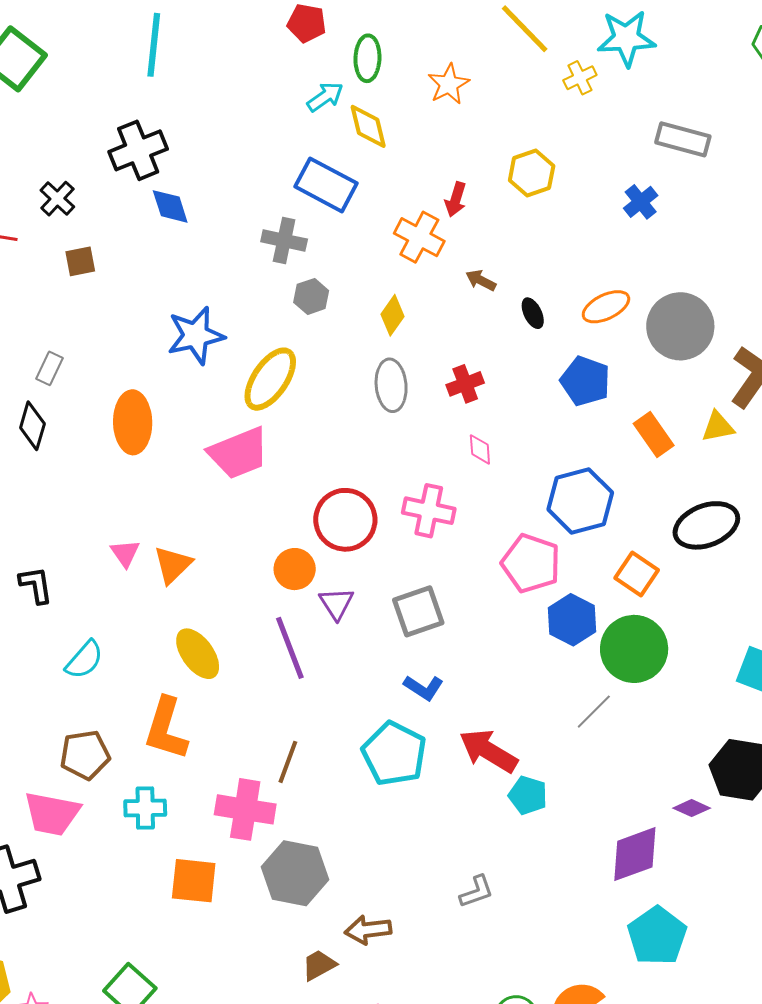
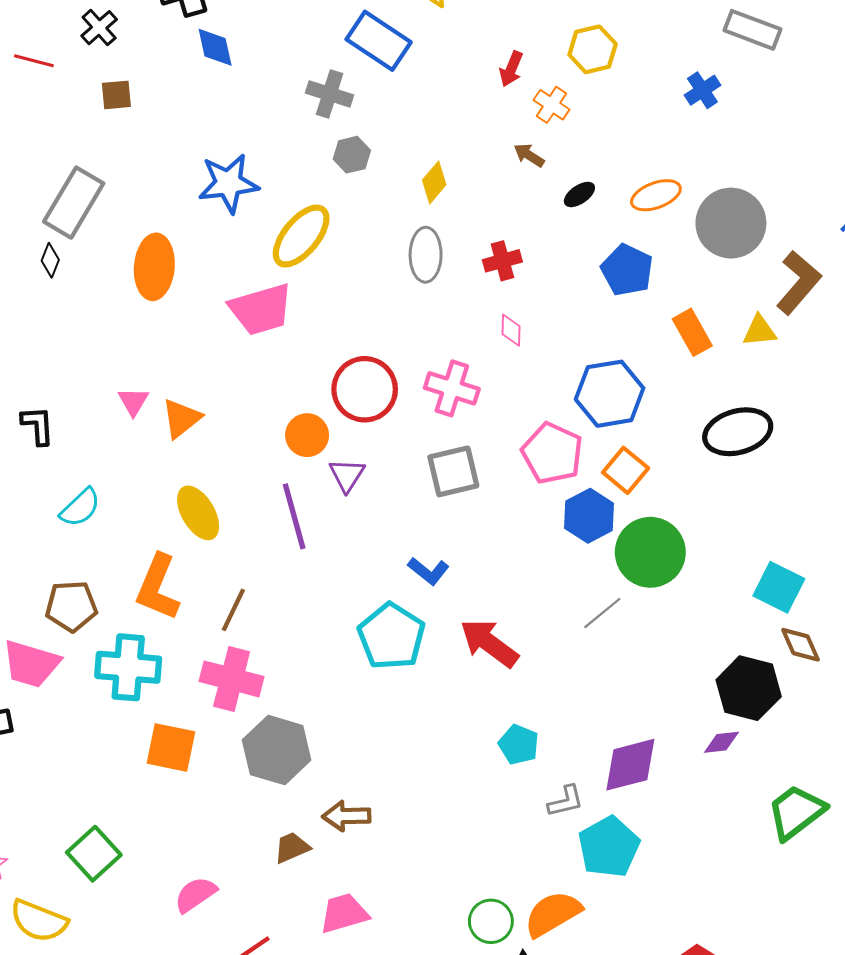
orange cross: (419, 237) -> (552, 105), moved, size x0.7
black ellipse: (533, 313) -> (579, 194), turned 76
gray rectangle: (49, 368) -> (74, 203), size x2.0
black diamond: (32, 426) -> (50, 260), size x0.7
orange square: (637, 574) -> (626, 470), moved
gray square: (418, 611) -> (453, 471), moved
brown line: (288, 762) -> (233, 610), moved
cyan pentagon: (528, 795) -> (519, 745), moved
cyan cross: (145, 808) -> (128, 667), size x1.5
purple diamond: (692, 808) -> (721, 742), moved, turned -36
gray L-shape: (476, 892) -> (566, 801), moved
cyan pentagon: (657, 936) -> (609, 847), moved

